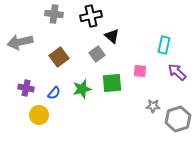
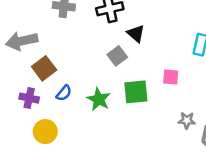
brown square: (59, 57) -> (44, 68), moved
green star: (82, 89) -> (99, 99), turned -30
blue semicircle: (54, 93) -> (64, 93), moved

